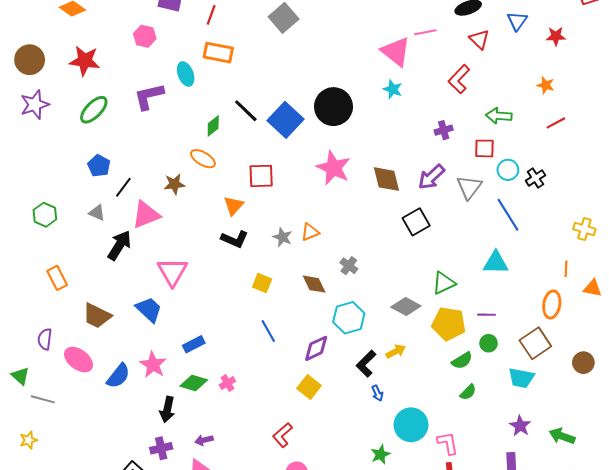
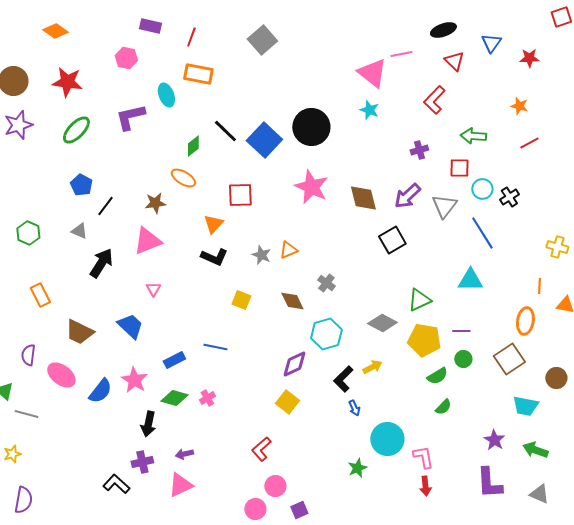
pink triangle: (146, 215) -> (147, 241), moved
pink triangle: (172, 272) -> (153, 289), size x0.5
blue line: (268, 331) -> (215, 347), moved, turned -50
cyan trapezoid: (521, 378) -> (525, 406), moved

